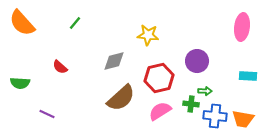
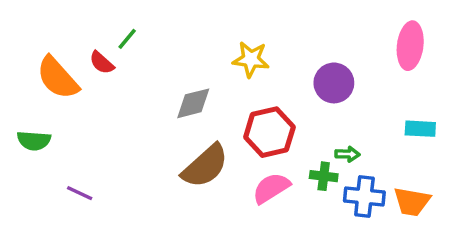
orange semicircle: (22, 23) -> (58, 78), moved
purple circle: (197, 61) -> (334, 83), moved
red semicircle: (60, 67) -> (102, 63), moved

